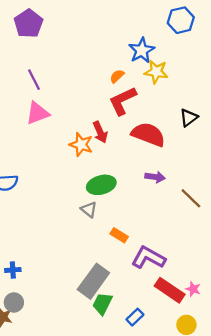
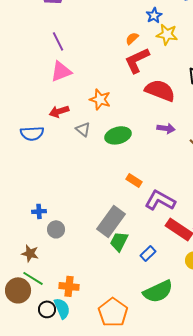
blue star: (142, 50) -> (154, 15), size x0.7
red arrow: (100, 132) -> (59, 111), moved, turned 96
gray triangle: (89, 209) -> (83, 129), moved
gray circle: (14, 302) -> (56, 229), moved

